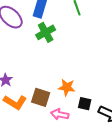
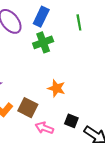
orange star: (67, 87) -> (56, 88), moved

